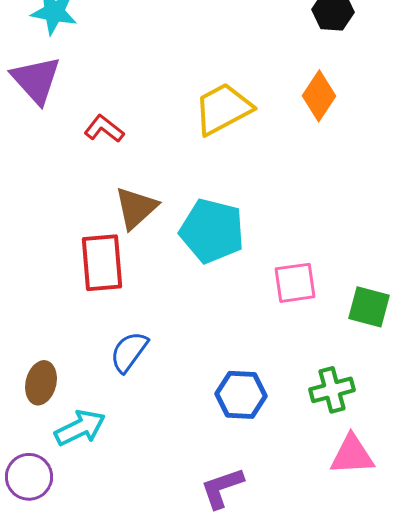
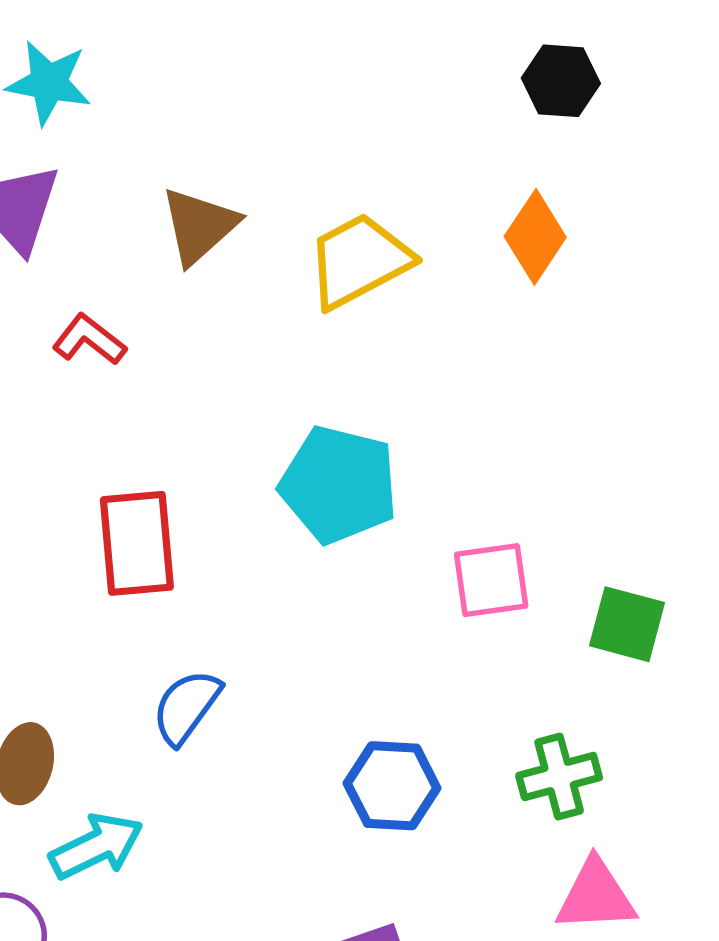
red L-shape: (104, 129) -> (89, 340), moved
brown triangle: (136, 208) -> (199, 226), moved

